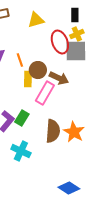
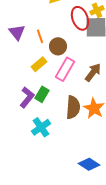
brown arrow: (59, 78) -> (93, 72), moved, turned -78
yellow rectangle: (28, 79) -> (39, 64), moved, turned 49
cyan cross: (21, 151) -> (41, 127), turned 30

